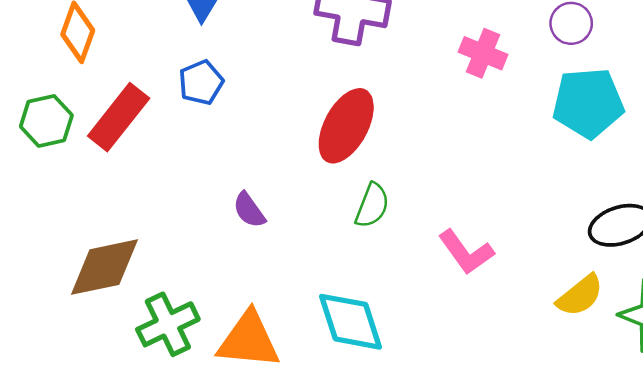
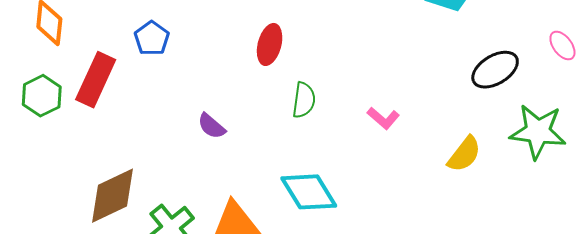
red ellipse: (346, 126) -> (270, 44), size x0.7
pink L-shape: (466, 252) -> (383, 118), size x0.7
yellow semicircle: (580, 296) -> (464, 154), moved

